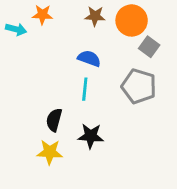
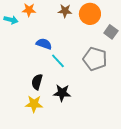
gray square: (149, 47) -> (111, 32), moved
blue semicircle: (89, 58) -> (44, 44), moved
cyan line: (85, 89) -> (58, 61), turned -49

